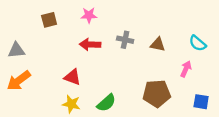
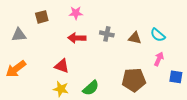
cyan semicircle: (198, 43) -> (158, 35), moved
gray triangle: (16, 50) -> (19, 35), moved
blue square: (201, 102) -> (176, 77), moved

